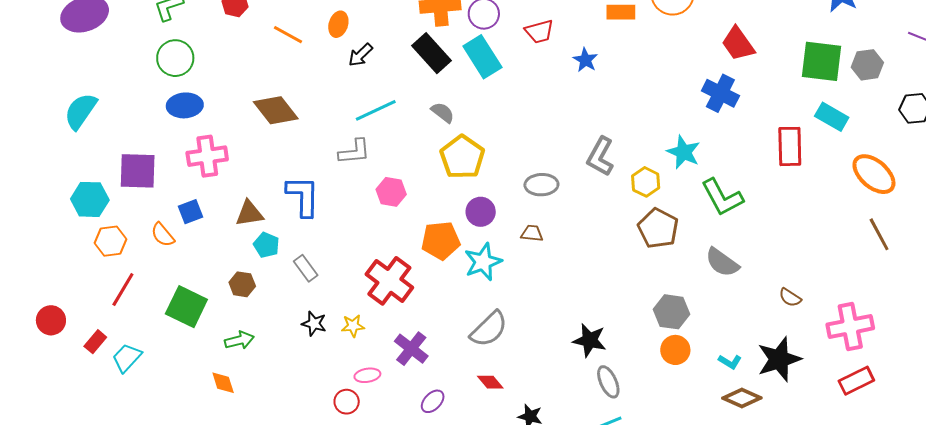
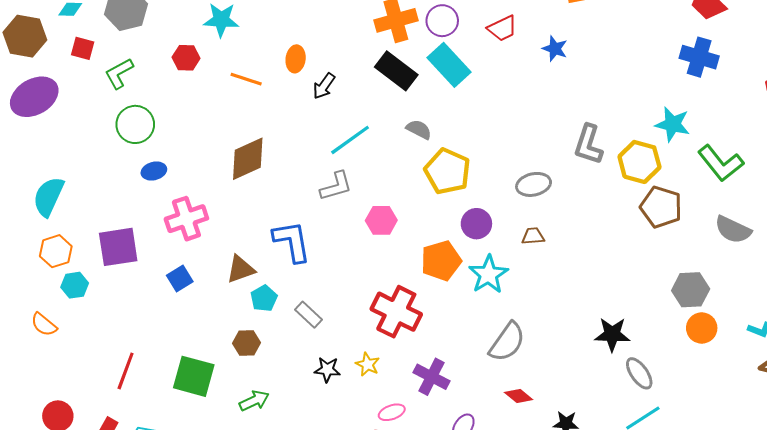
blue ellipse: (185, 105) -> (154, 171), size x0.7
brown diamond: (276, 110) -> (248, 159), turned -66
yellow hexagon: (646, 182) -> (639, 162), size x1.4
cyan hexagon: (90, 199) -> (75, 285), size x0.7
orange semicircle: (163, 235) -> (44, 325), moved
orange hexagon: (110, 241) -> (56, 251), moved
cyan pentagon: (266, 245) -> (264, 298), turned 30
yellow star: (353, 326) -> (368, 364), turned -30

